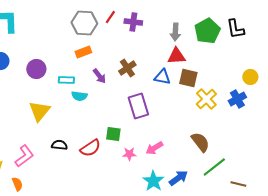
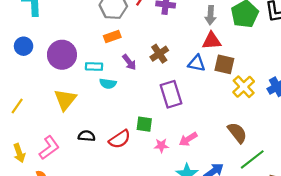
purple circle: (36, 69) -> (62, 55), size x1.4

